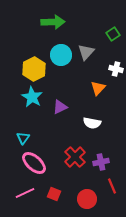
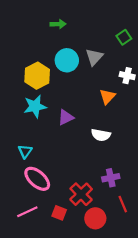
green arrow: (53, 22) -> (58, 24), size x0.6
cyan star: (32, 97) -> (35, 106), turned 30
red cross: (75, 157) -> (81, 194), moved

